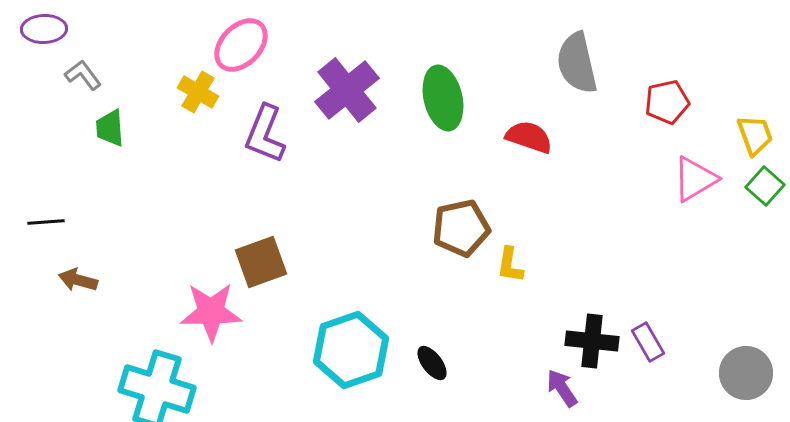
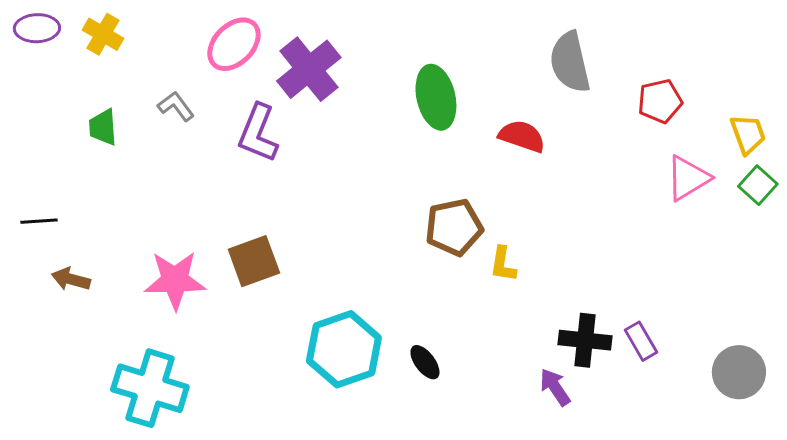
gray L-shape: (83, 75) -> (176, 106), moved
purple cross: (347, 90) -> (309, 69), moved
yellow cross: (198, 92) -> (103, 34), moved
pink star: (211, 312) -> (175, 280), moved

